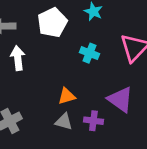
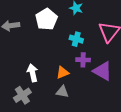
white arrow: (18, 58) -> (33, 73), moved
purple cross: (93, 121) -> (83, 60), moved

